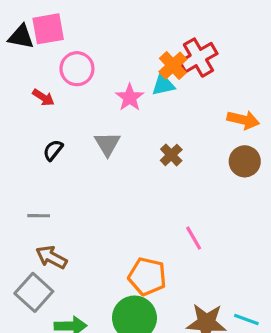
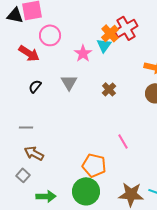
cyan triangle: (163, 85) -> (104, 45), turned -42
red arrow: (43, 97) -> (29, 53), size x1.5
gray square: (34, 292) -> (23, 175), size x0.6

